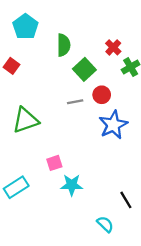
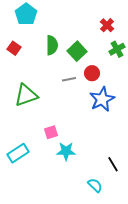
green semicircle: (64, 45) -> (52, 45), moved
red cross: (113, 47) -> (107, 25), moved

